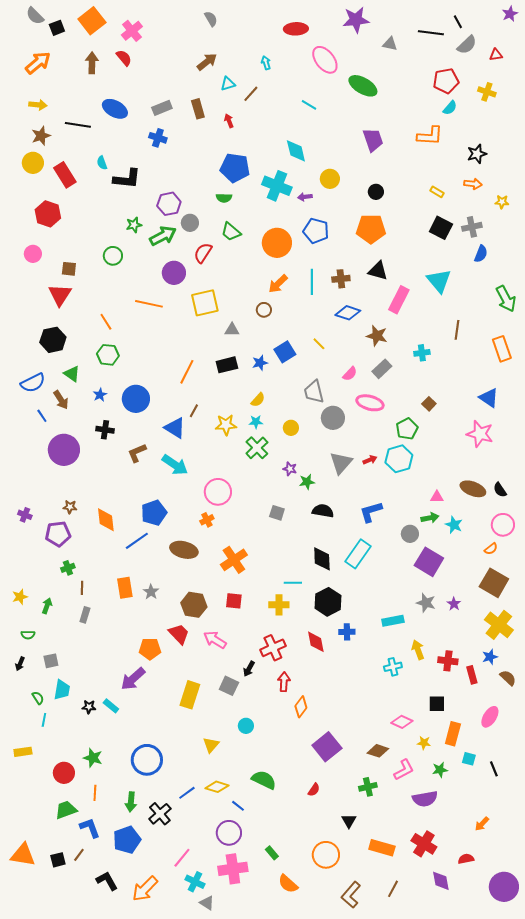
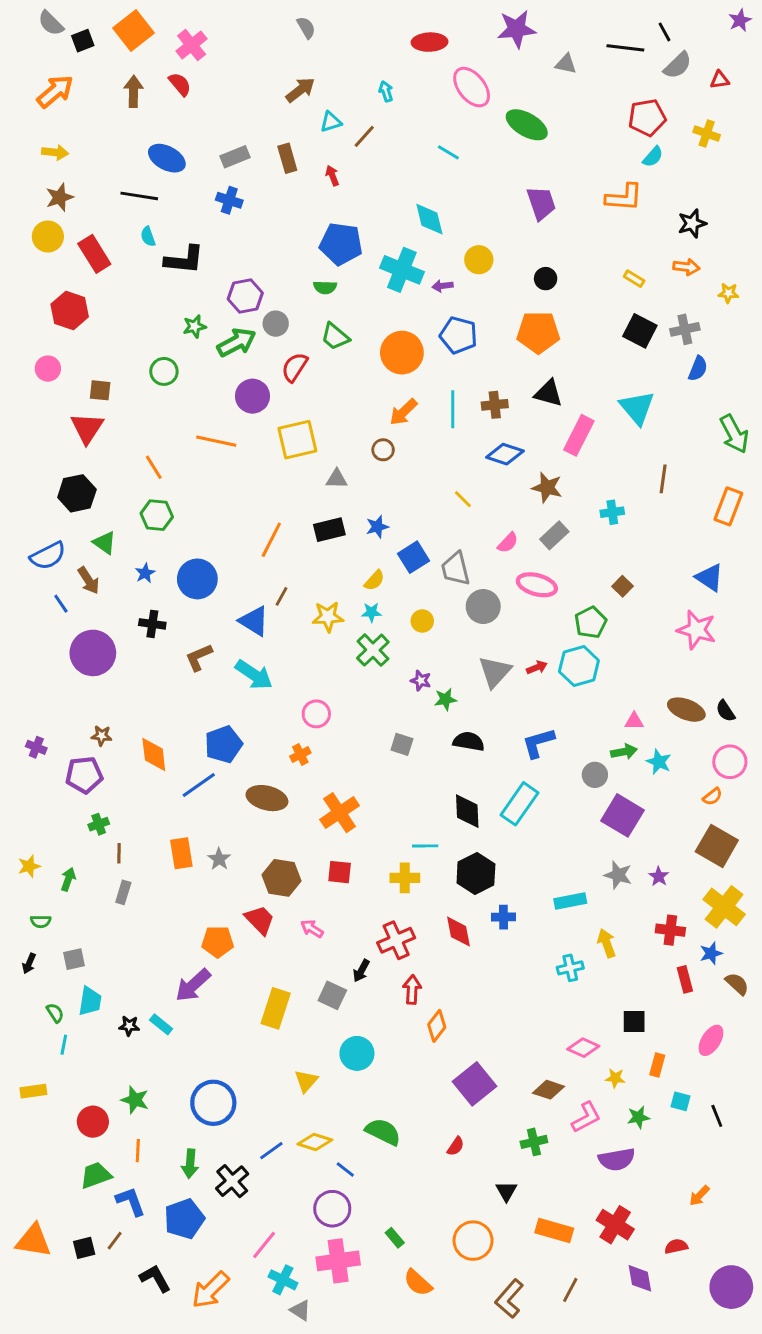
black line: (78, 125) -> (139, 196), moved
orange rectangle: (502, 349) -> (728, 506), turned 40
blue square: (285, 352) -> (414, 557), moved
pink circle: (218, 492) -> (316, 714), size x0.7
pink arrow: (215, 640) -> (312, 929), size x0.7
red cross: (448, 661) -> (670, 930), moved
cyan circle: (246, 726) -> (357, 1053), size x1.5
orange rectangle: (453, 734) -> (657, 1065), size x0.7

